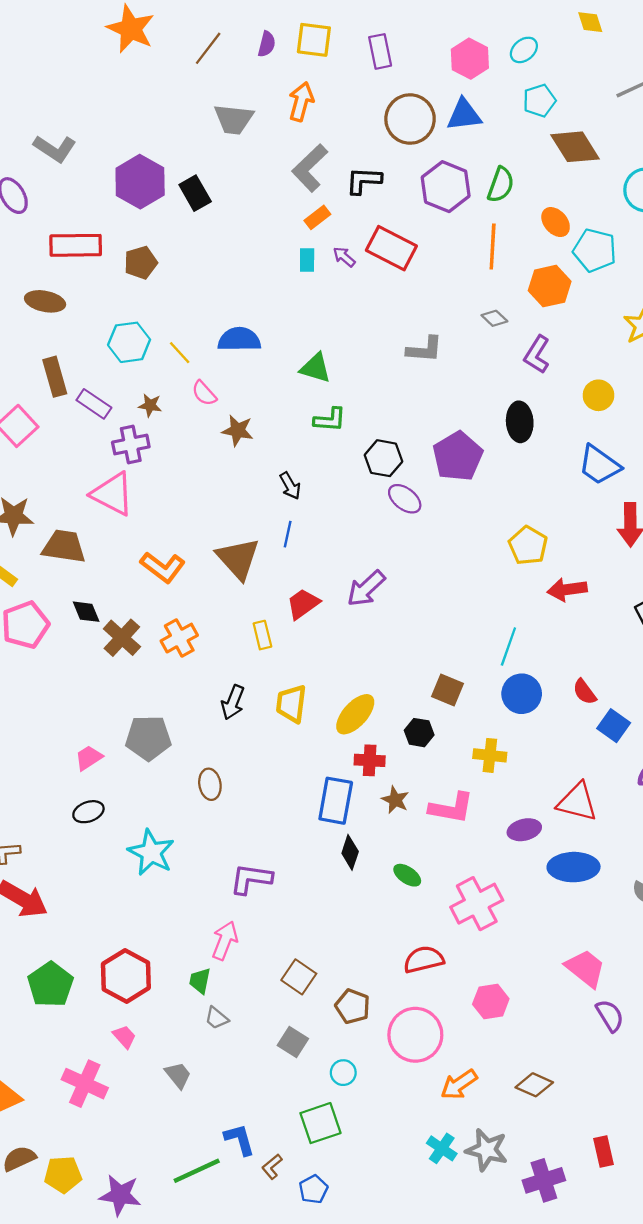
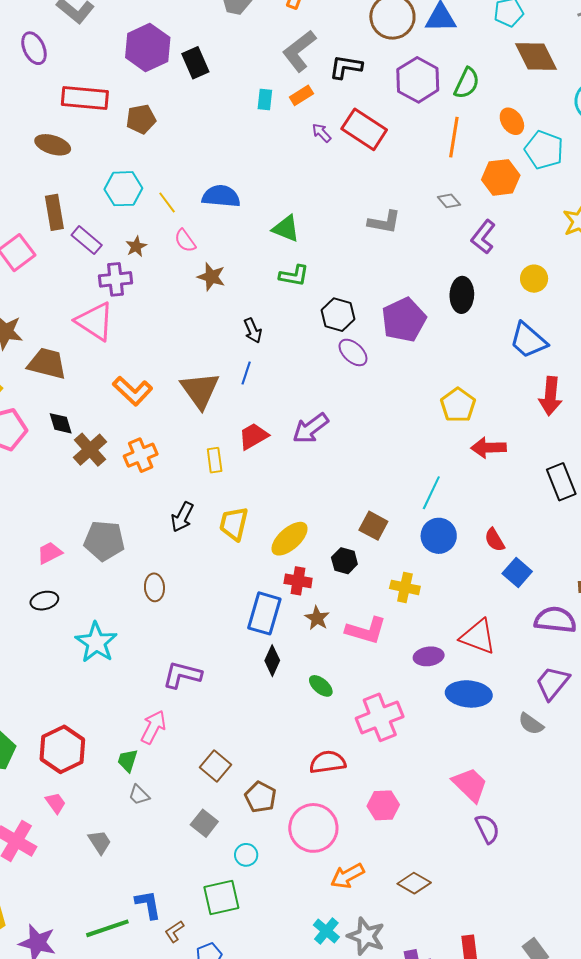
cyan rectangle: (307, 260) -> (265, 99), moved
brown star: (150, 405) -> (136, 246), turned 30

